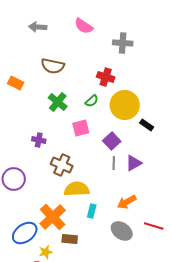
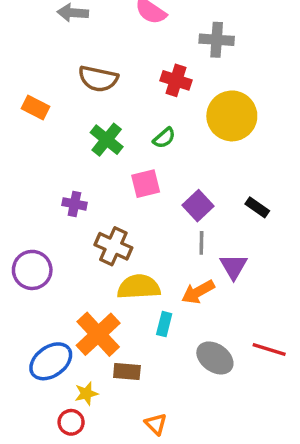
red cross: (106, 77) -> (176, 80), moved
yellow circle: (125, 105) -> (232, 116), moved
black rectangle: (147, 125) -> (257, 207), moved
purple triangle: (134, 163) -> (234, 267), moved, turned -30
orange arrow: (127, 202) -> (198, 292), moved

